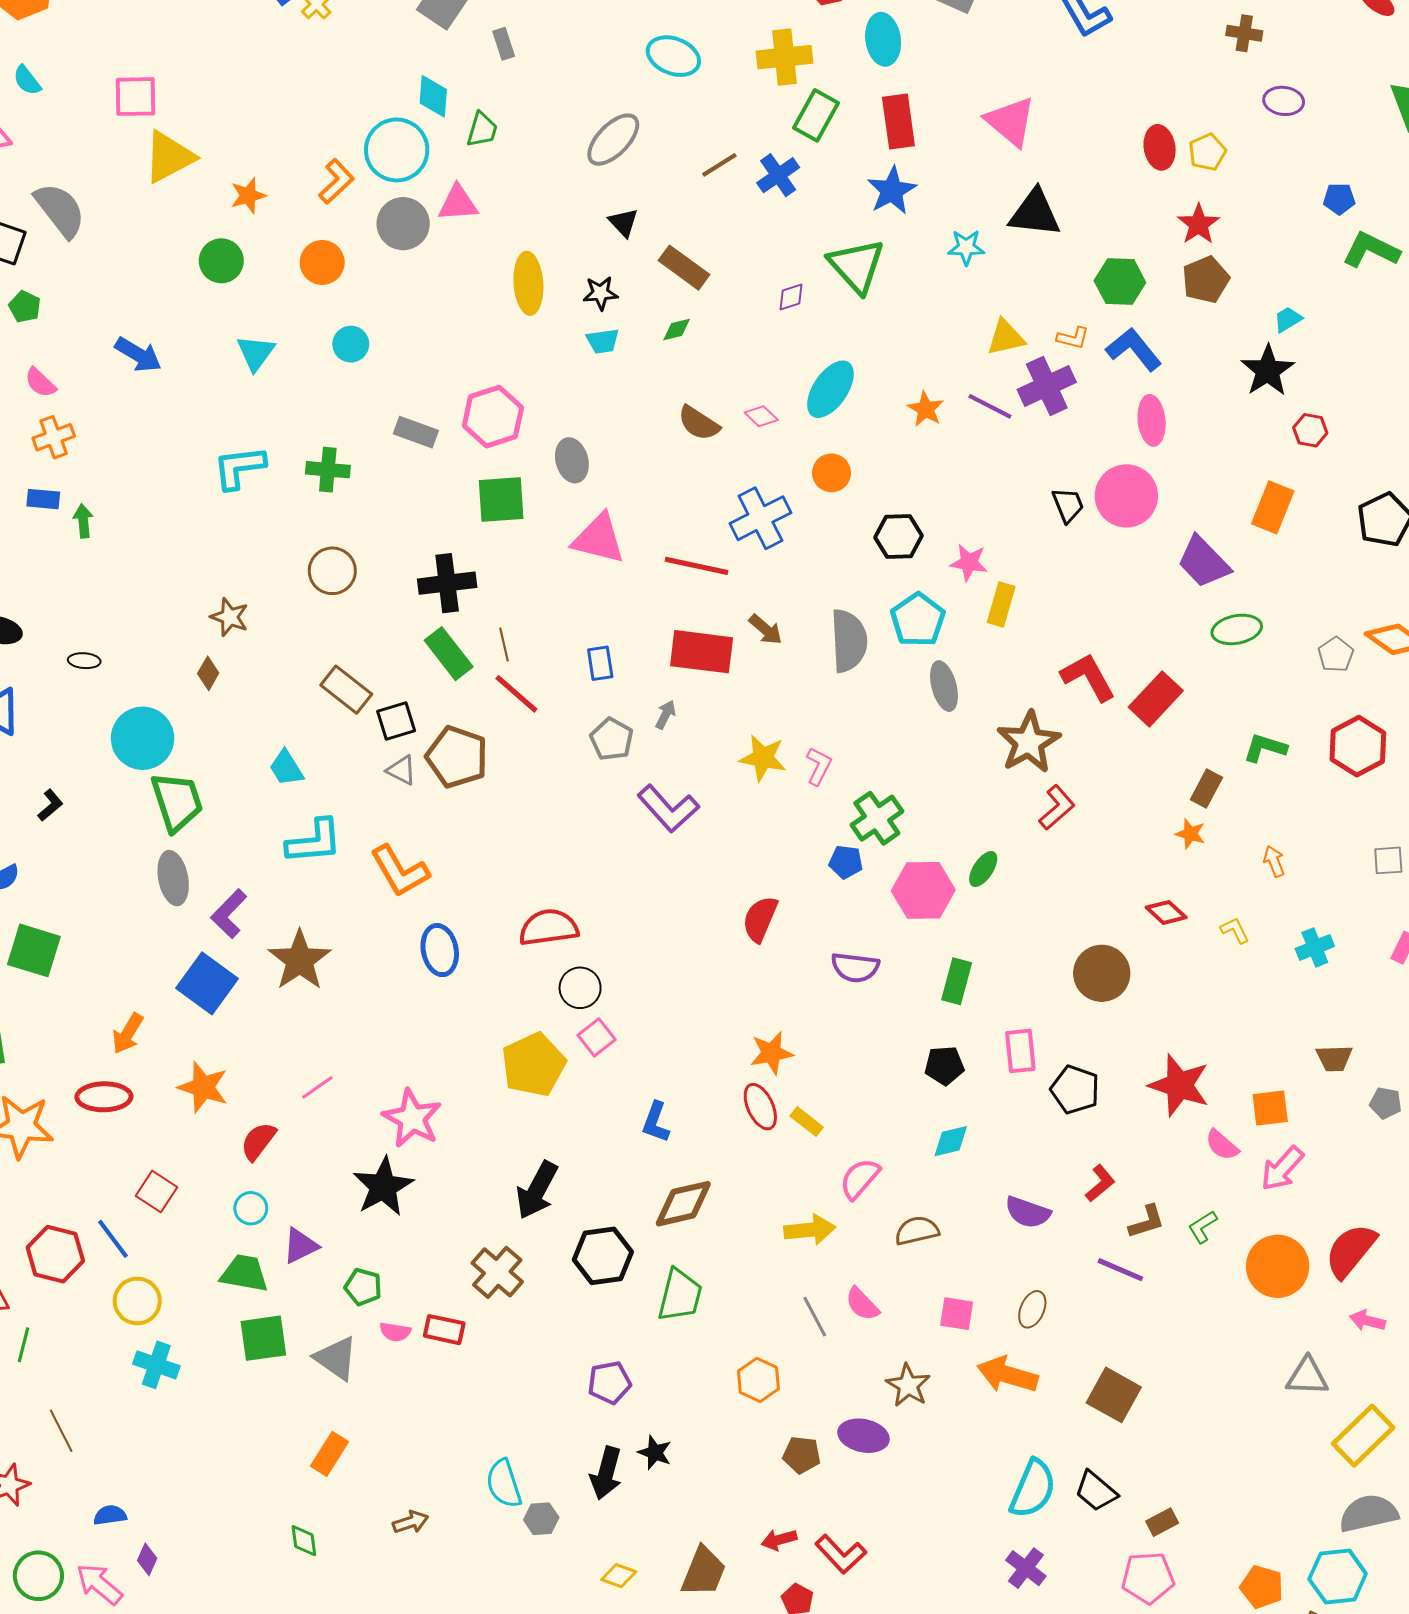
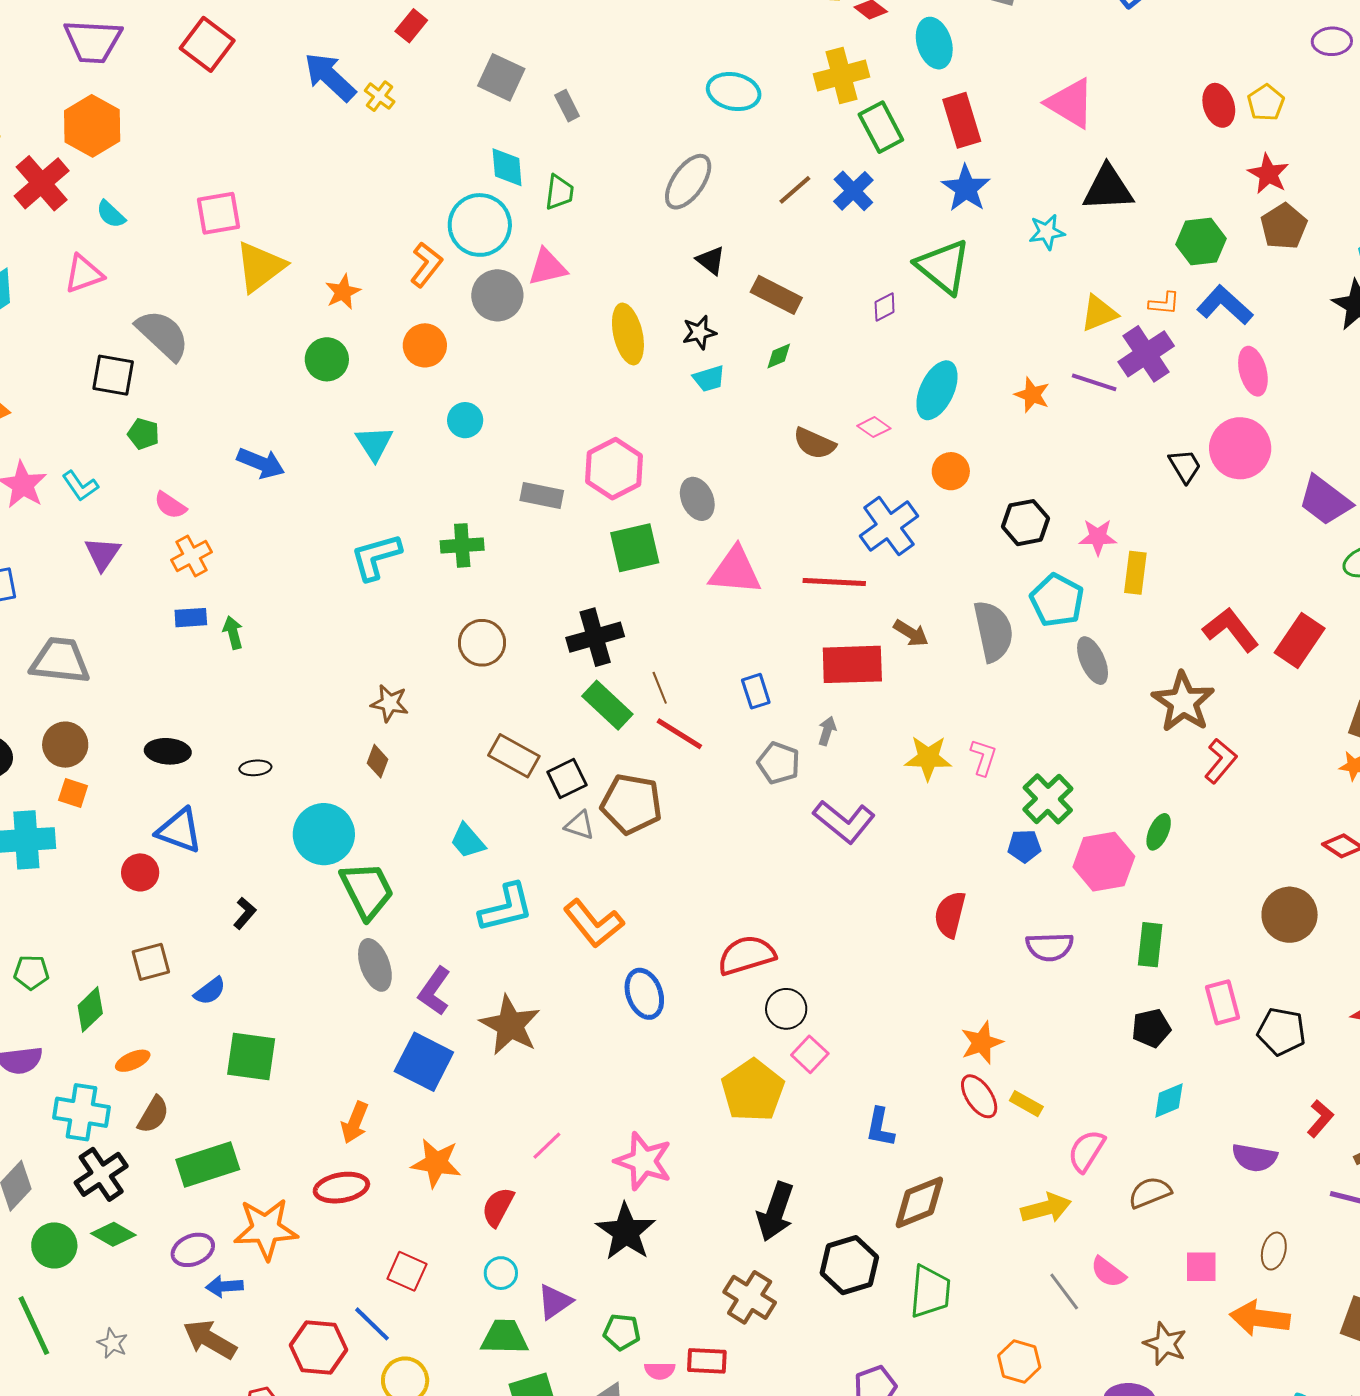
green rectangle: (816, 115) -> (881, 127), turned -48

